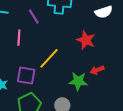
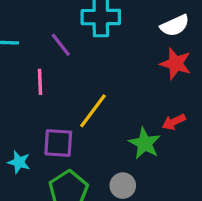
red star: (86, 40) -> (176, 64), moved
green star: (78, 81) -> (145, 143), turned 30

